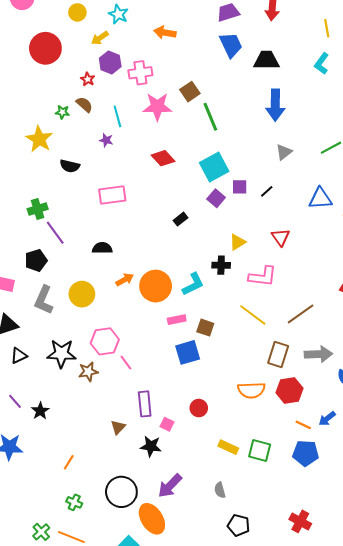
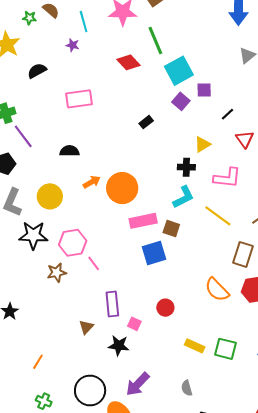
green line: (210, 117) -> (155, 40), moved
black semicircle: (70, 166) -> (37, 71), turned 138
black line: (267, 191) -> (227, 114), moved
cyan L-shape: (193, 284) -> (184, 197), moved
pink rectangle: (177, 320) -> (143, 221), size x1.5
black star: (61, 354) -> (33, 235), moved
orange semicircle: (251, 390) -> (217, 290), turned 48

